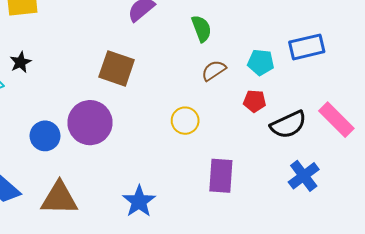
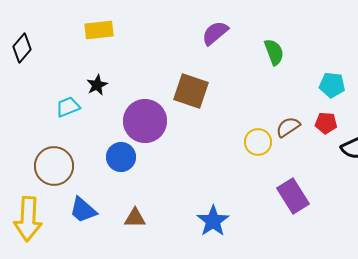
brown semicircle: (214, 70) -> (288, 127), moved
purple circle: (90, 123) -> (145, 121), moved
purple rectangle: (221, 176) -> (293, 196), turned -36
brown triangle: (59, 198) -> (135, 218), size x0.6

